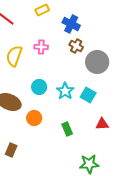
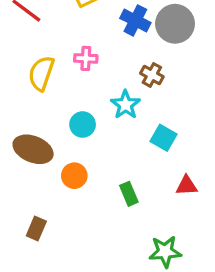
brown cross: (76, 46) -> (152, 75), moved
gray circle: (97, 62) -> (175, 24), moved
cyan star: (65, 91) -> (125, 105), moved

